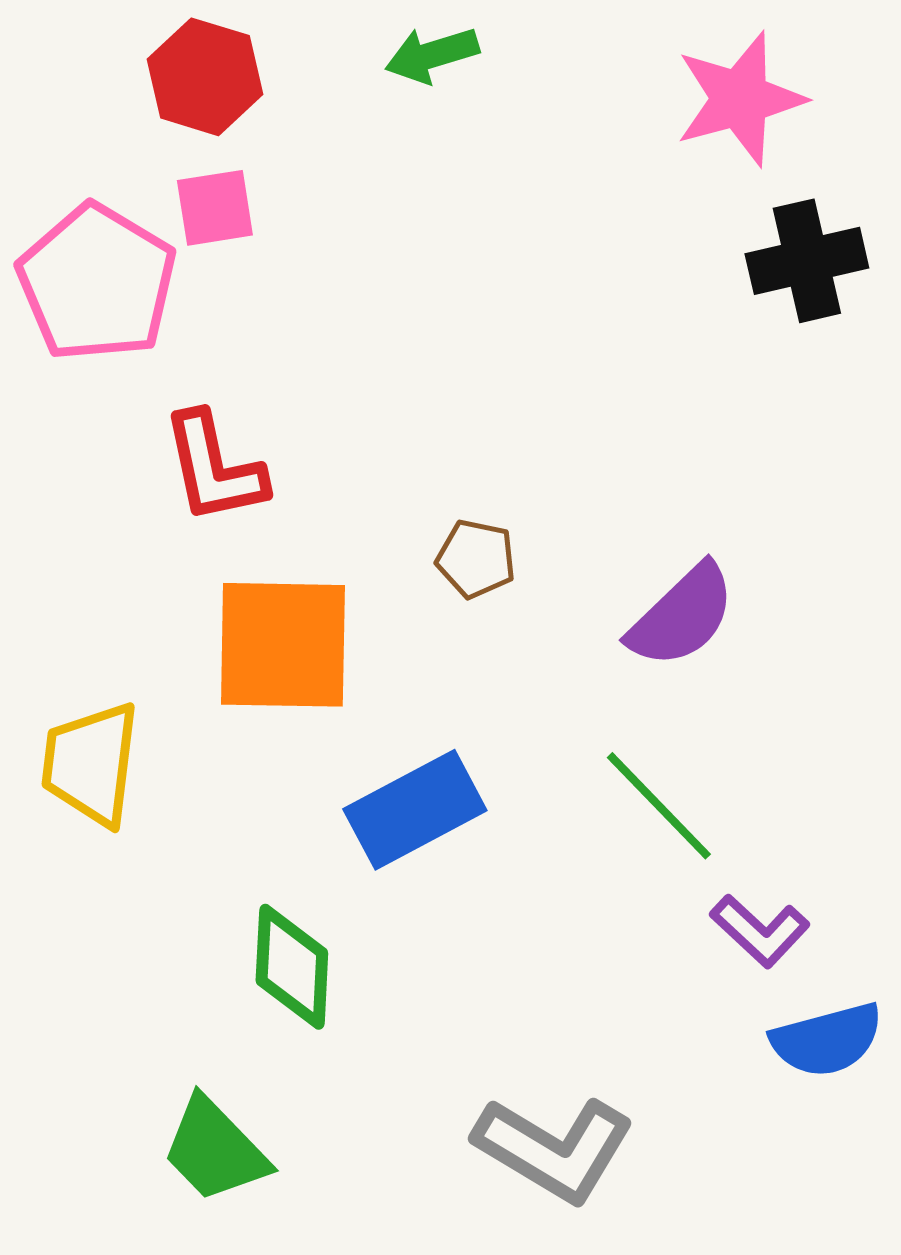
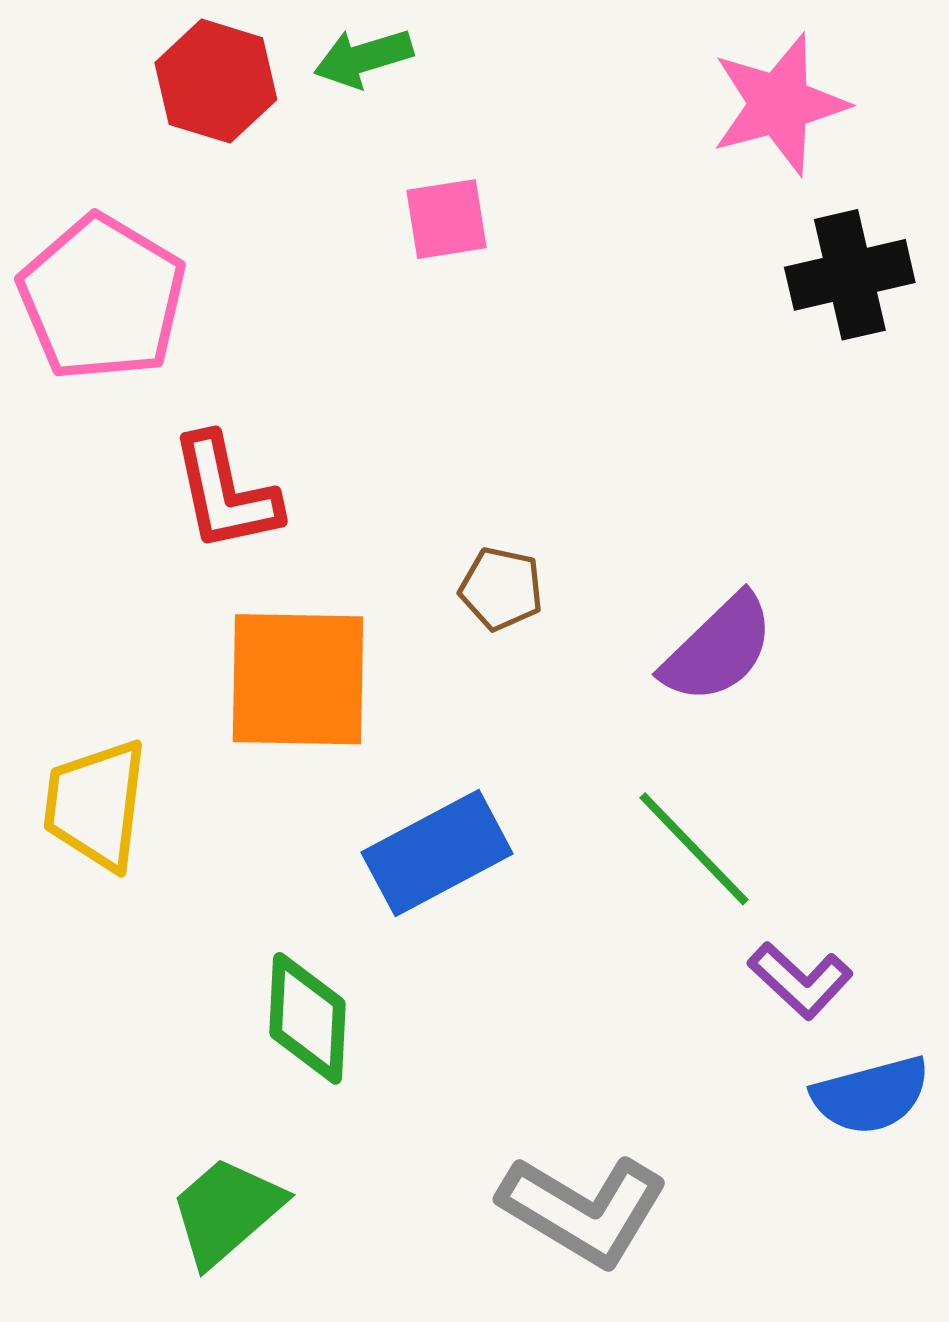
green arrow: (432, 55) -> (363, 58), moved
pink square: (215, 208) -> (447, 219), moved
green trapezoid: (215, 1150) -> (226, 1211), turned 93

